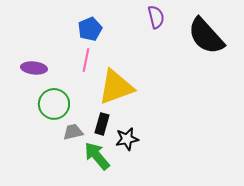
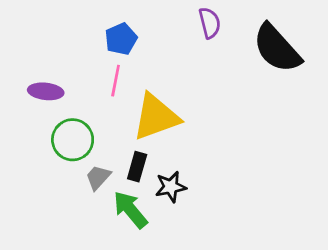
gray trapezoid: (73, 132) -> (98, 177), turned -35

